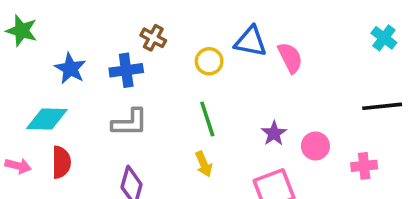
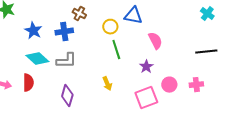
pink semicircle: (290, 58) -> (155, 41), moved
cyan diamond: (47, 119) -> (37, 59), moved, turned 40
green line: (207, 119) -> (116, 50), moved
pink circle: (315, 146) -> (169, 85), moved

